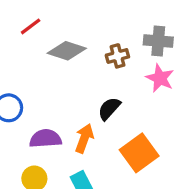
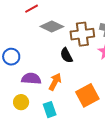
brown cross: (117, 56) -> (82, 34), size x1.6
black semicircle: (109, 109) -> (66, 55), moved, turned -77

